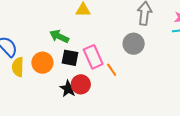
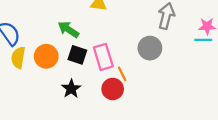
red circle: (81, 84) -> (113, 89), moved

